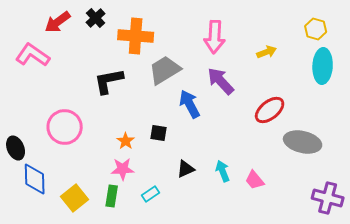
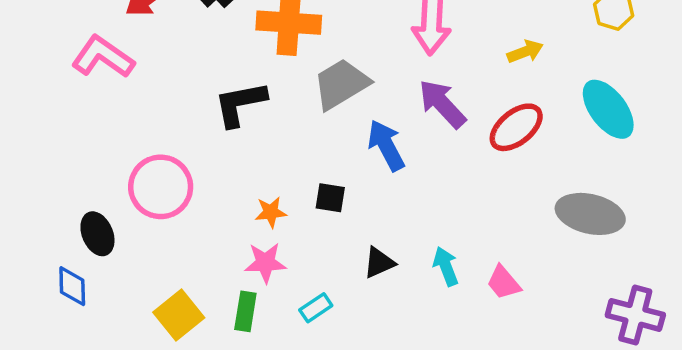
cyan ellipse: (323, 66) -> (608, 109), moved, turned -40
red ellipse: (270, 110) -> (516, 127), moved
orange star: (126, 141) -> (271, 212), turned 30
black ellipse: (16, 148) -> (97, 234), moved
blue diamond: (35, 179) -> (72, 286), moved, size x0.7

